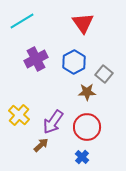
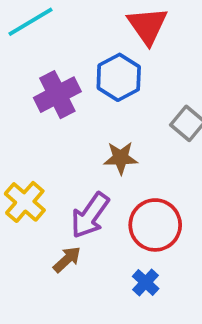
blue hexagon: (74, 62) -> (119, 77), moved
brown star: (87, 92) -> (121, 158), moved

